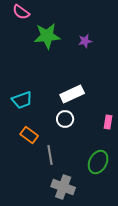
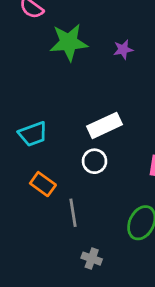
gray cross: (63, 187) -> (92, 259), size x0.6

